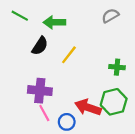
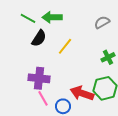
green line: (20, 16) -> (28, 18), moved
gray semicircle: (110, 16) -> (102, 22), moved
green cross: (117, 67) -> (108, 57), turned -32

